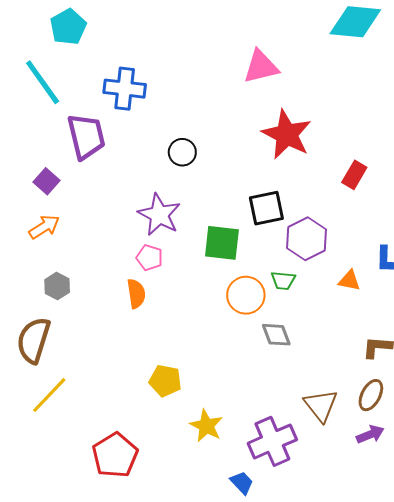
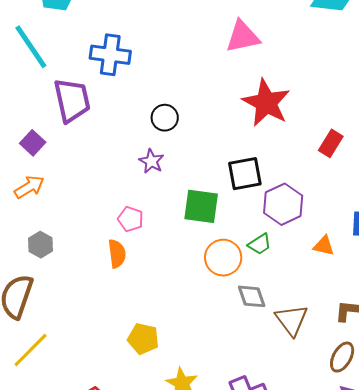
purple star: (159, 215) -> (151, 161), moved, size x0.6
green trapezoid: (283, 280) -> (260, 244), turned -40
brown triangle: (321, 405) -> (292, 320), moved

